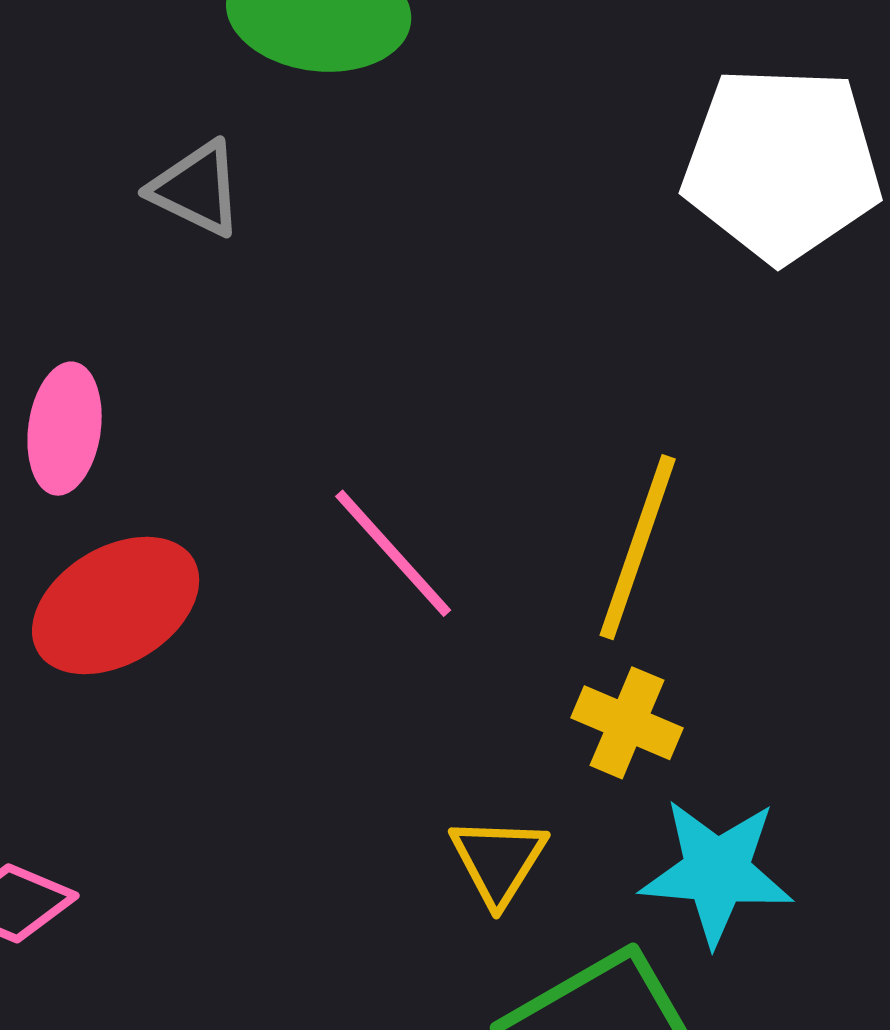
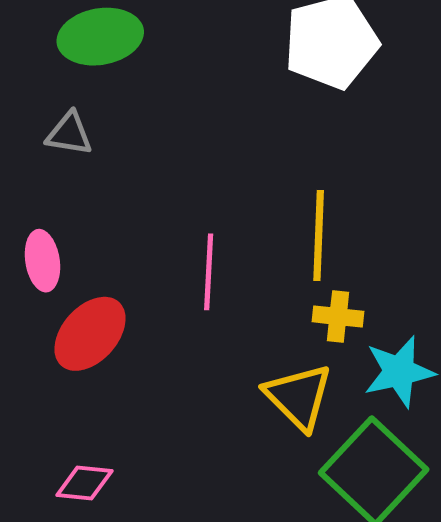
pink line: (393, 553) -> (209, 272), turned 62
yellow triangle: (498, 861) -> (299, 397), size x1.5

